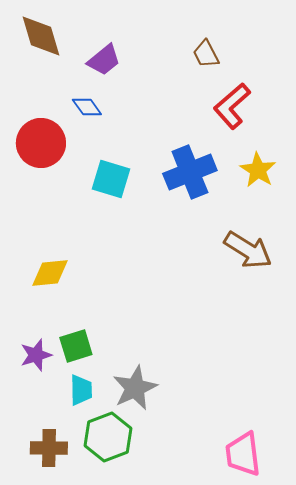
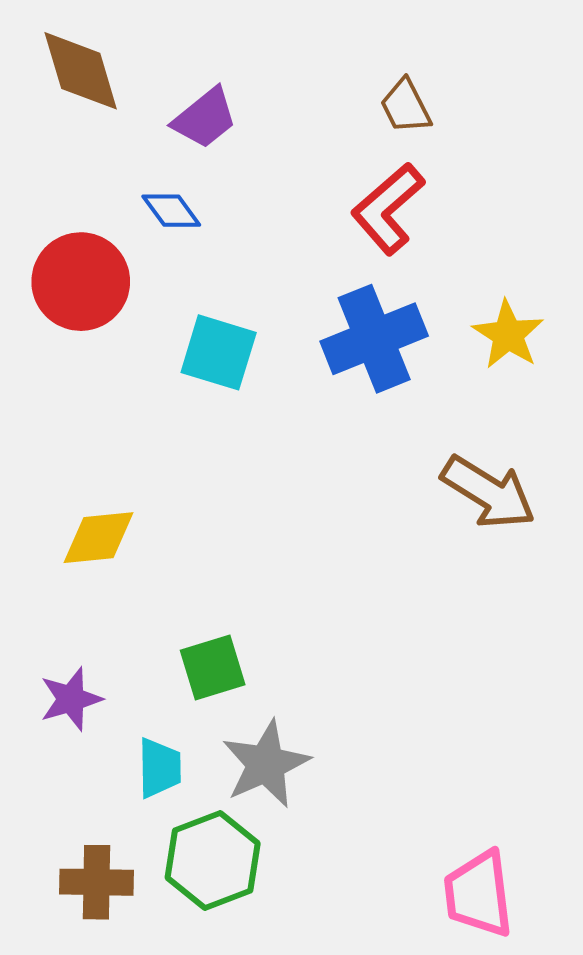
red L-shape: (232, 106) -> (388, 209), moved
green square: (76, 346) -> (213, 668), moved

